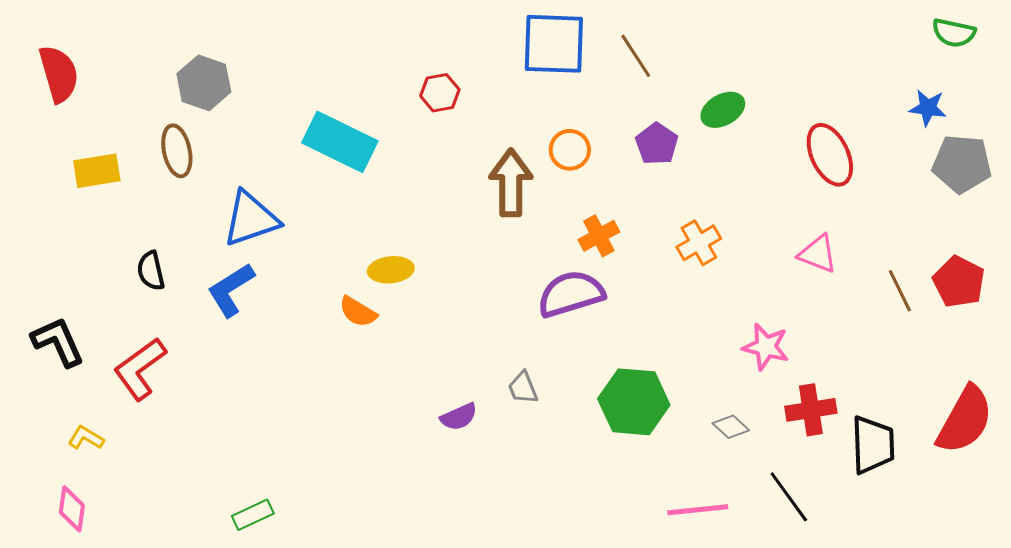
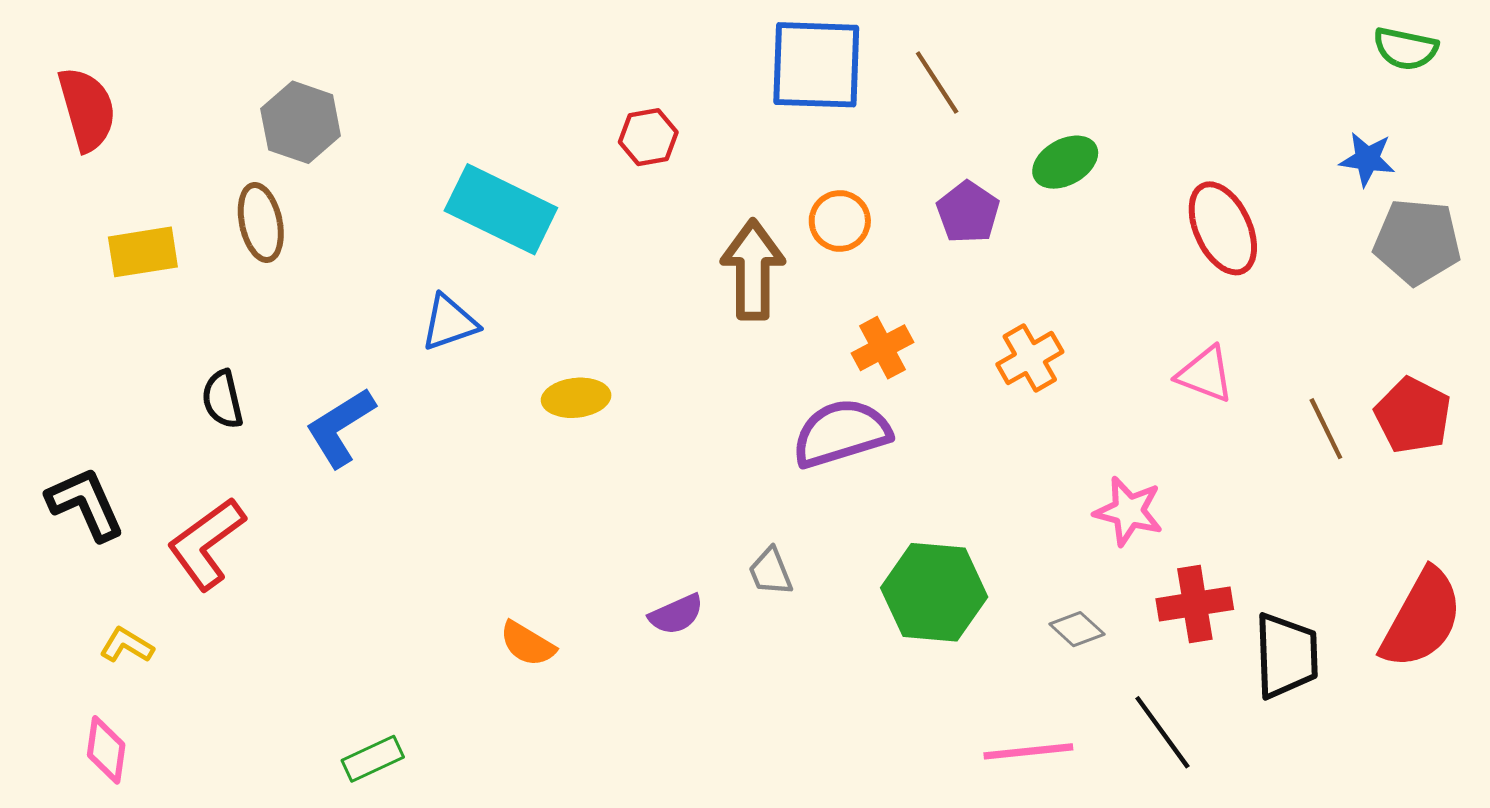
blue triangle: (251, 219) -> (449, 323), moved, size x0.7
orange semicircle: (358, 312) -> (527, 644), moved

